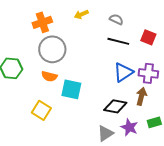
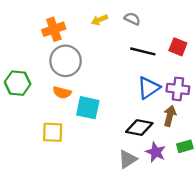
gray semicircle: (116, 19) -> (132, 19), moved
yellow square: (41, 110) -> (53, 132), turned -30

